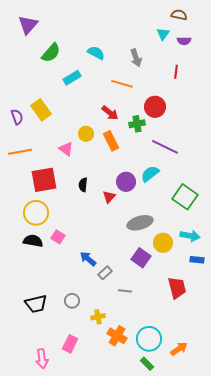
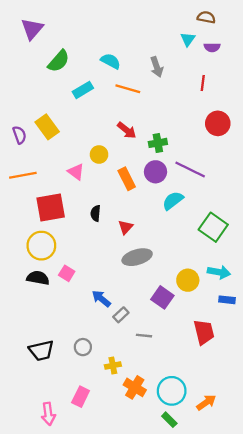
orange line: (122, 84) -> (128, 89), moved
red circle: (155, 107) -> (218, 123), moved
orange rectangle: (111, 141) -> (127, 179), moved
purple circle: (126, 182) -> (156, 172), moved
gray ellipse: (140, 223) -> (137, 257), moved

